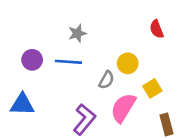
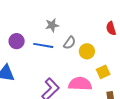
gray semicircle: (106, 80) -> (70, 43), moved
pink semicircle: (123, 108) -> (80, 84), turned 55

